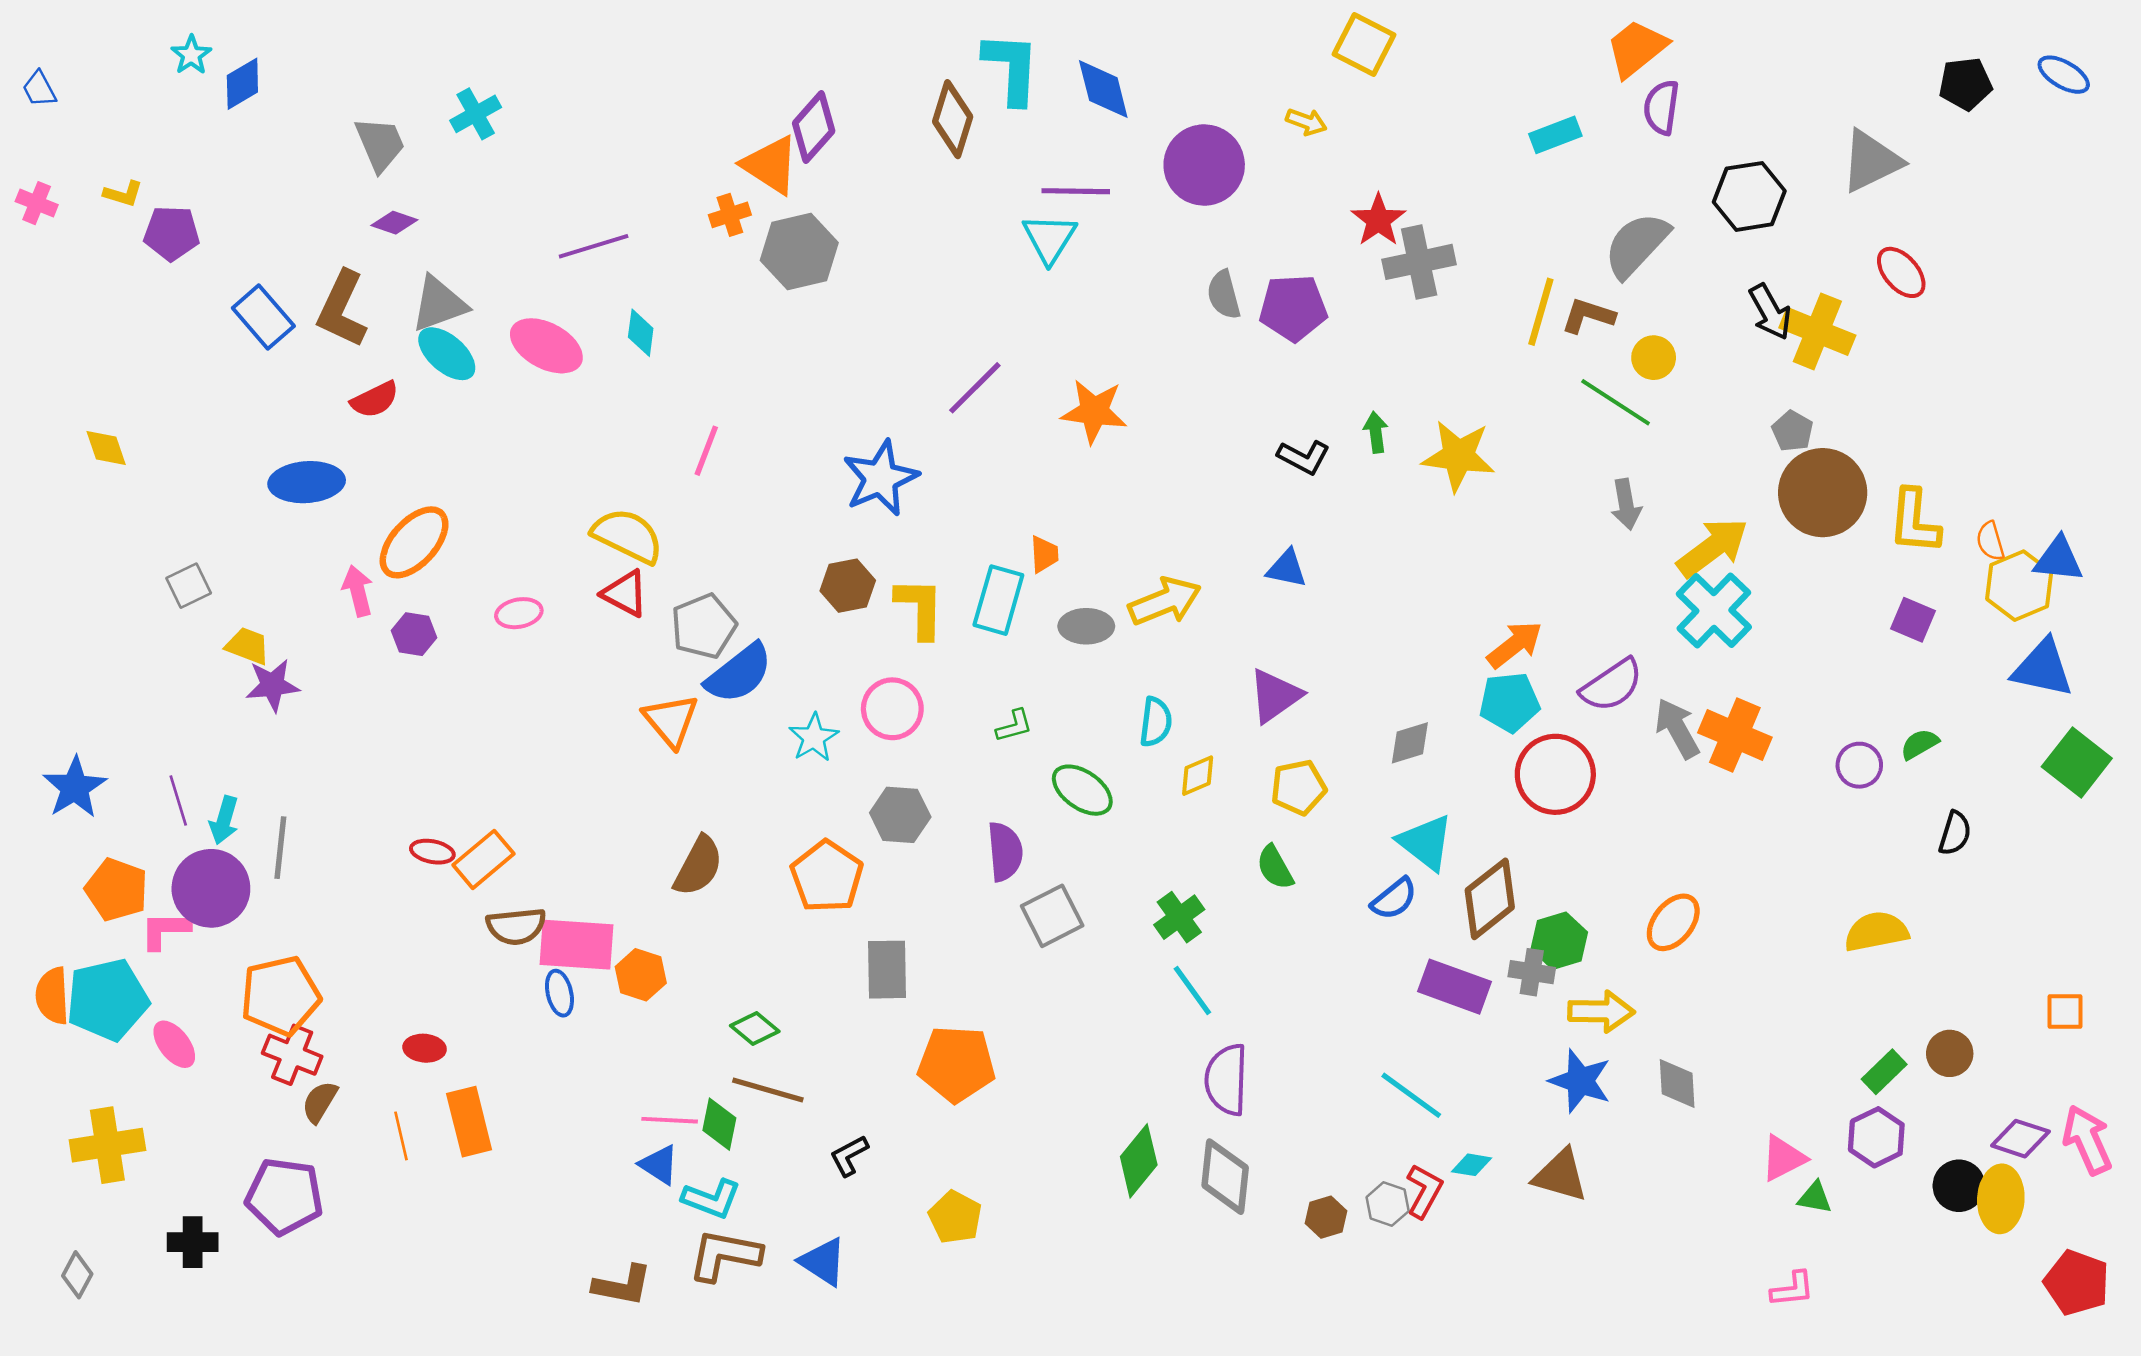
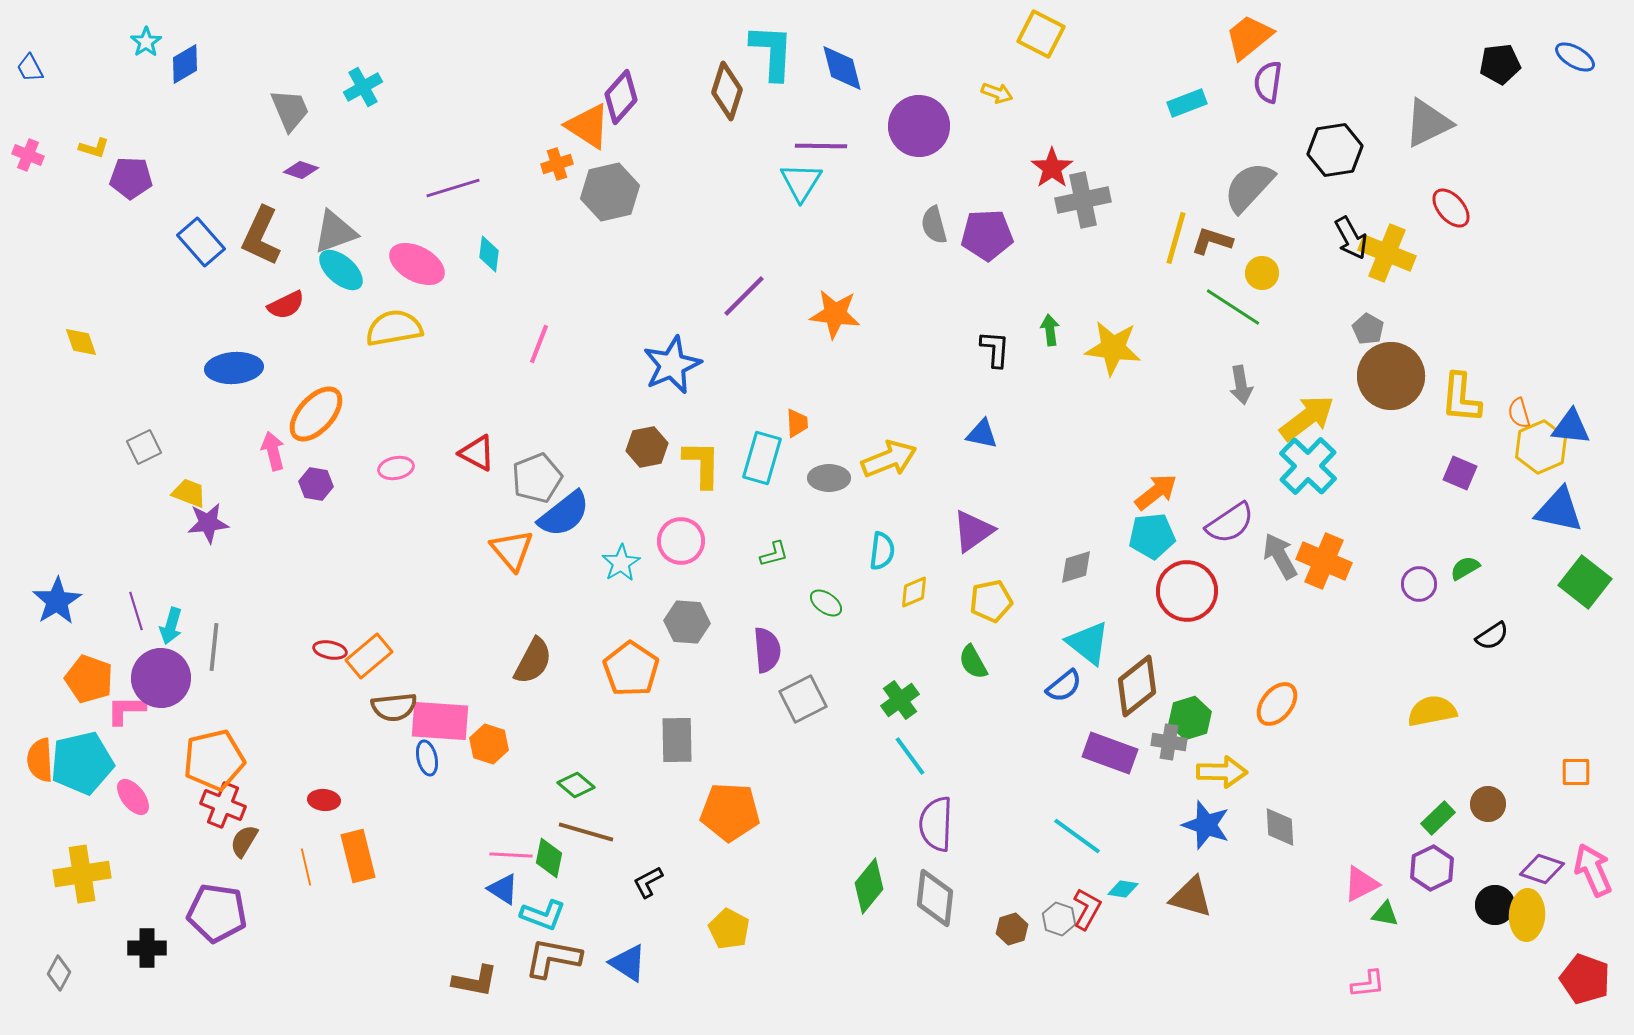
black L-shape: (1304, 457) -> (995, 349), turned -114
yellow semicircle: (628, 536) -> (394, 328), moved, turned -36
green ellipse: (1082, 790) -> (826, 603), size x0.7
black semicircle: (1955, 833) -> (1492, 636), turned 40

